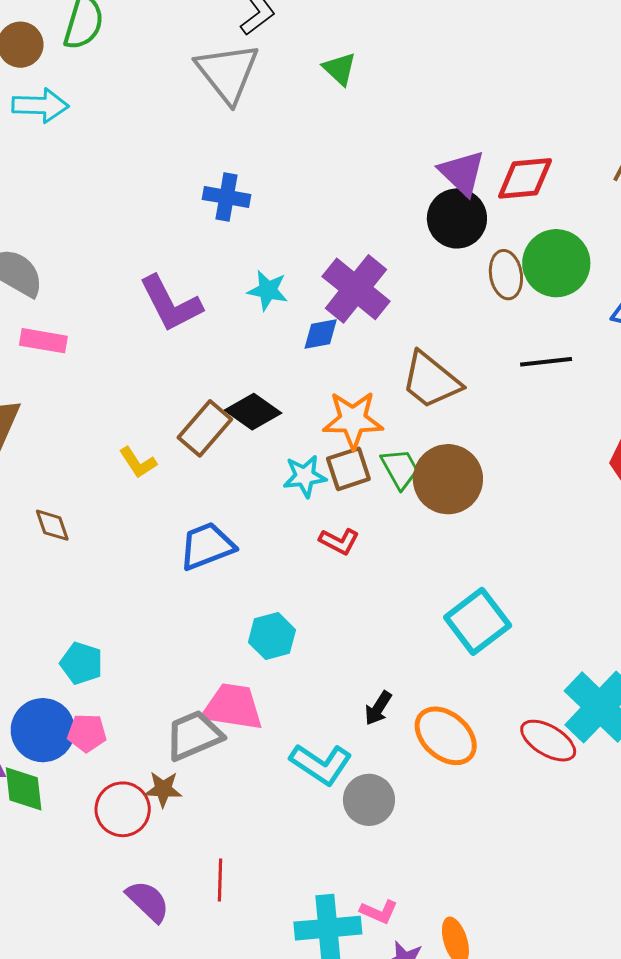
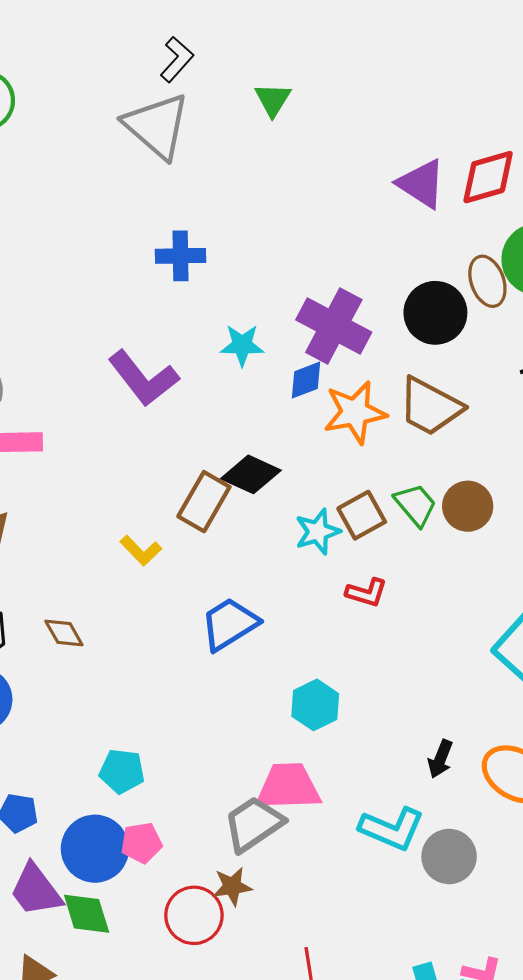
green triangle: (339, 69) -> (273, 100), turned 30
black circle: (457, 218) -> (435, 313), moved
orange star: (353, 420) -> (355, 412), moved
brown circle: (448, 479) -> (468, 506), size x0.7

